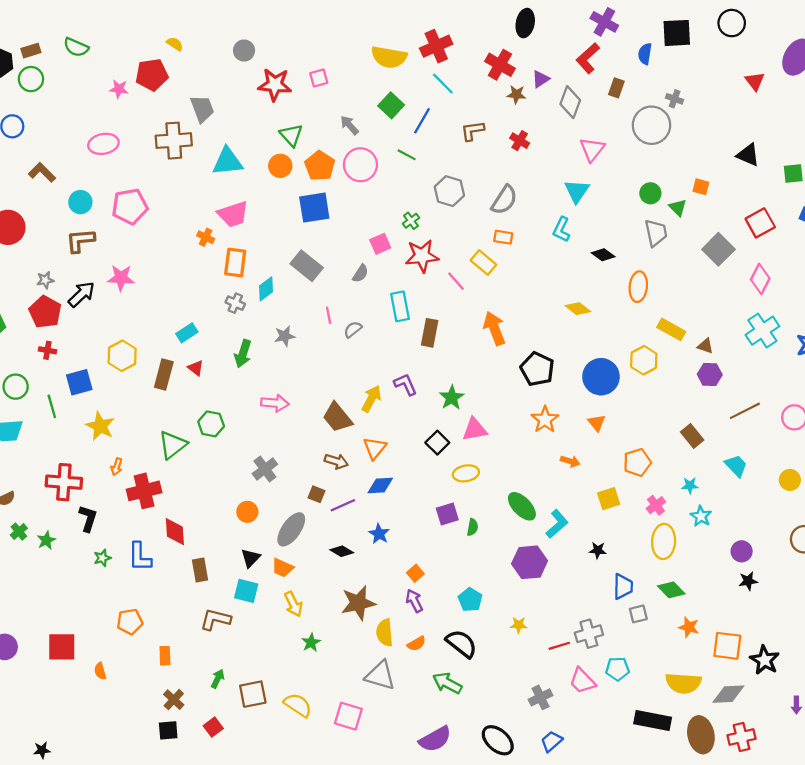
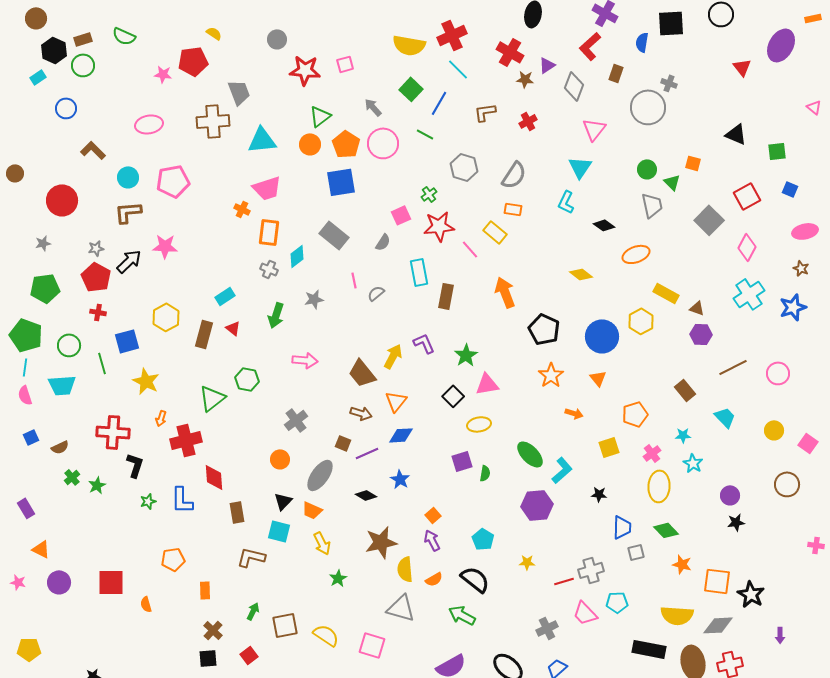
green triangle: (291, 135) -> (320, 116), turned 35
red cross: (520, 141) -> (528, 121), turned 30
orange ellipse: (638, 287) -> (636, 254), turned 64

